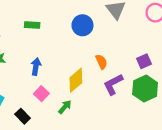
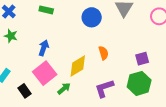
purple L-shape: (113, 84) -> (104, 88), moved
pink square: (41, 94) -> (45, 73), size x1.6

